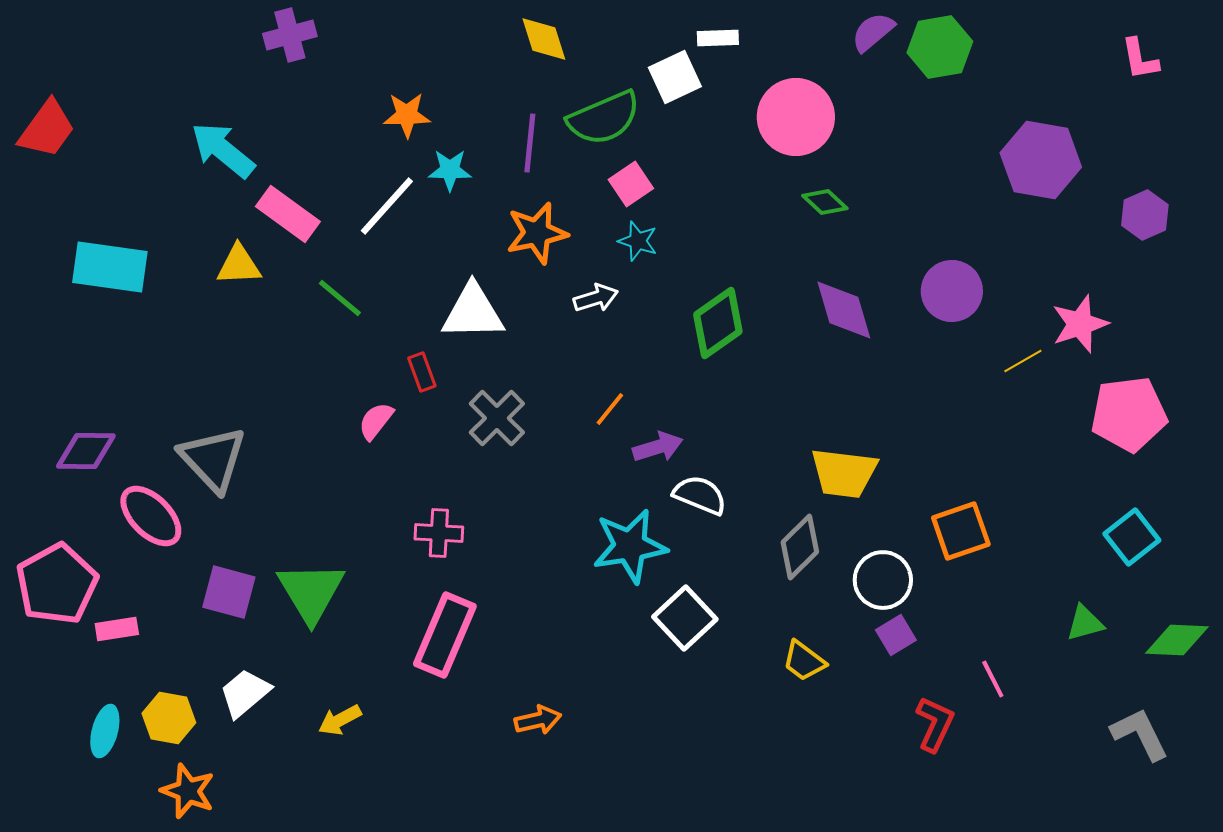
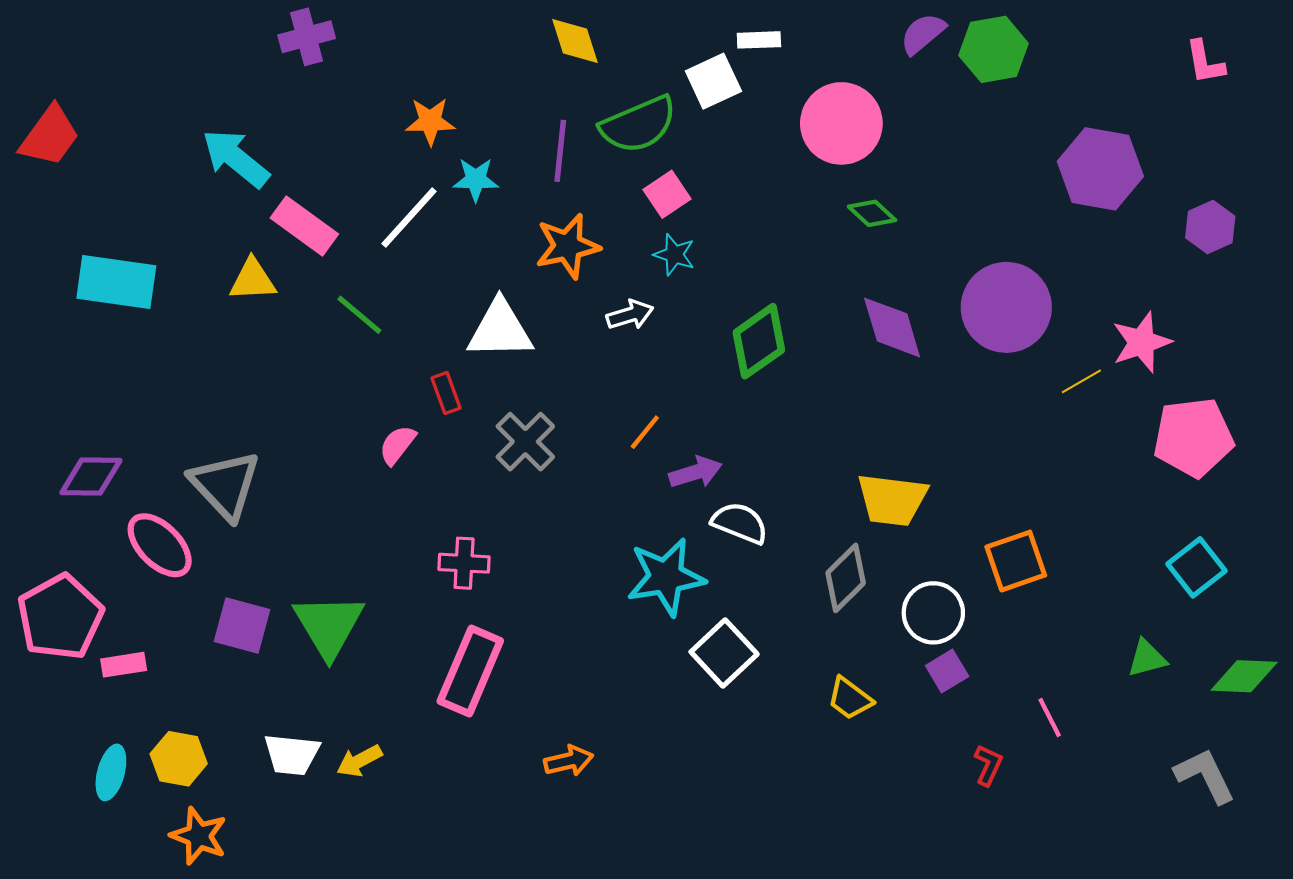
purple circle: (952, 291) -> (1006, 307), size x1.4
white trapezoid: (245, 693) -> (292, 754), moved, turned -134
red L-shape: (935, 724) -> (988, 765), size x0.7

